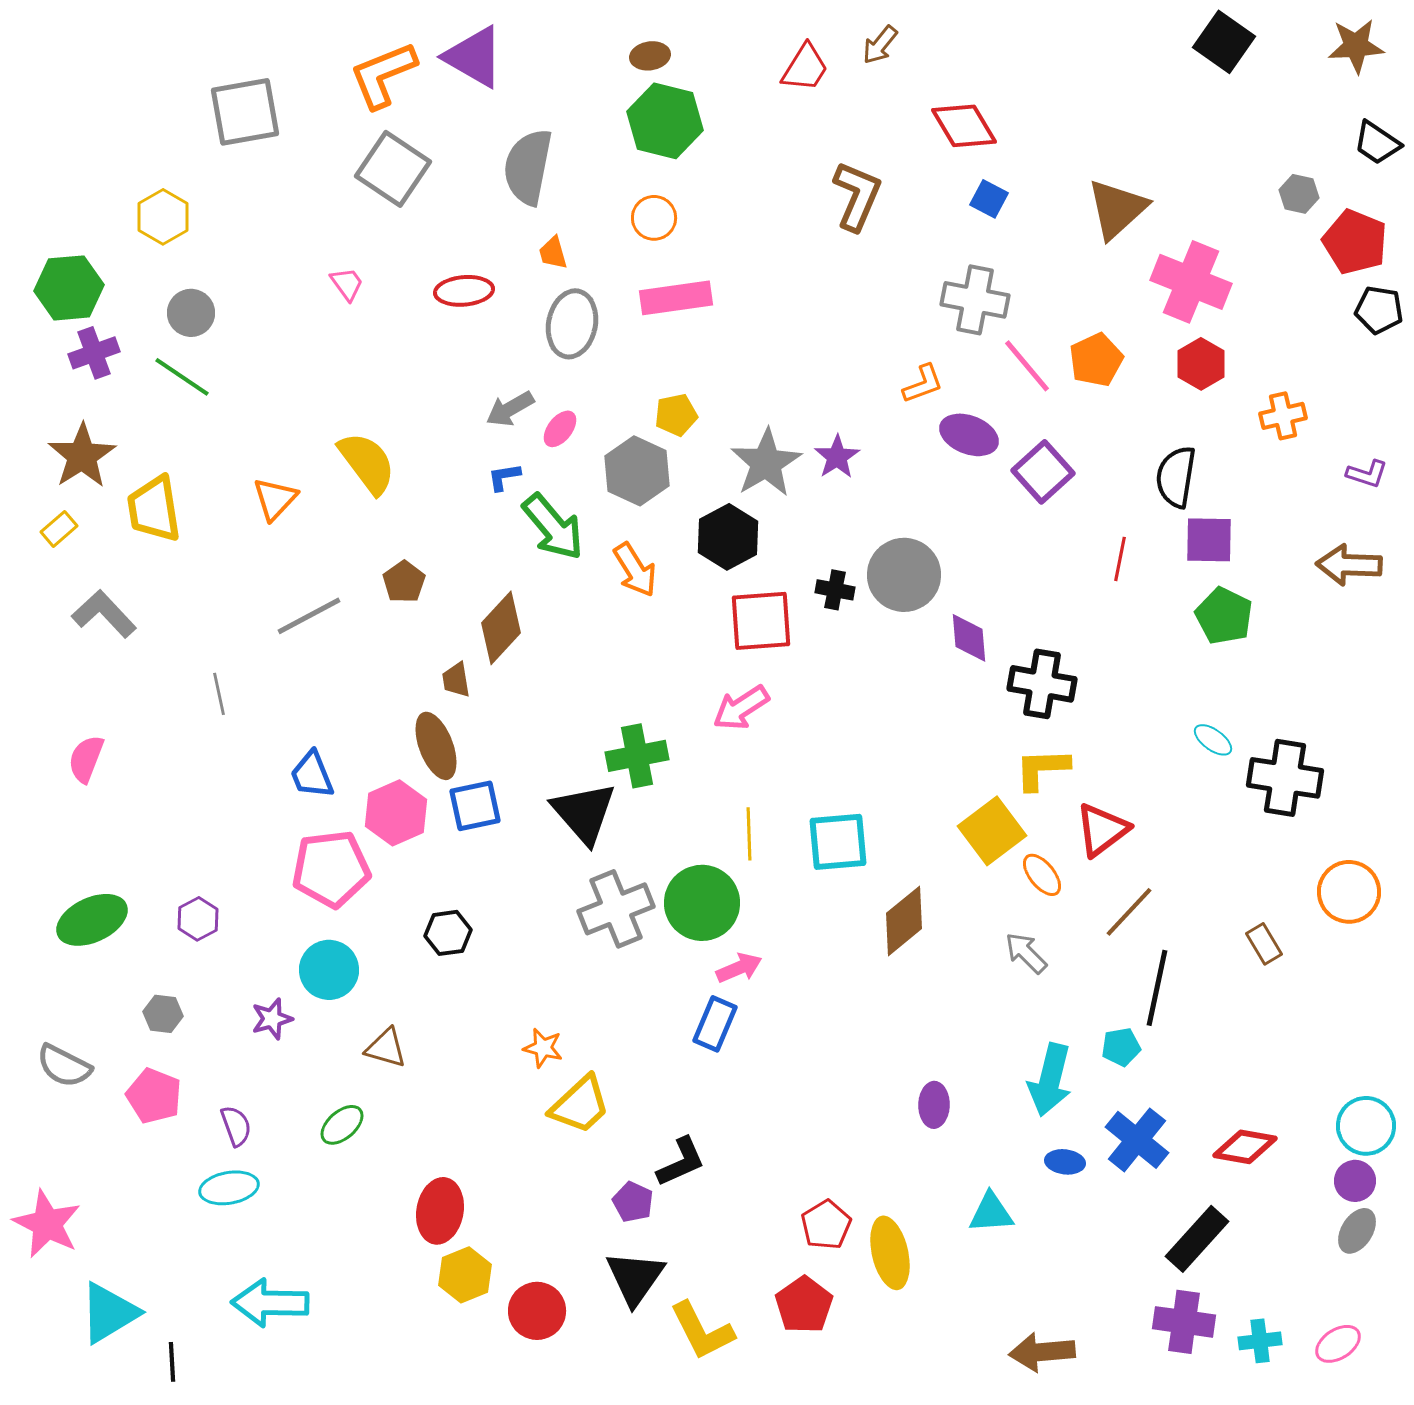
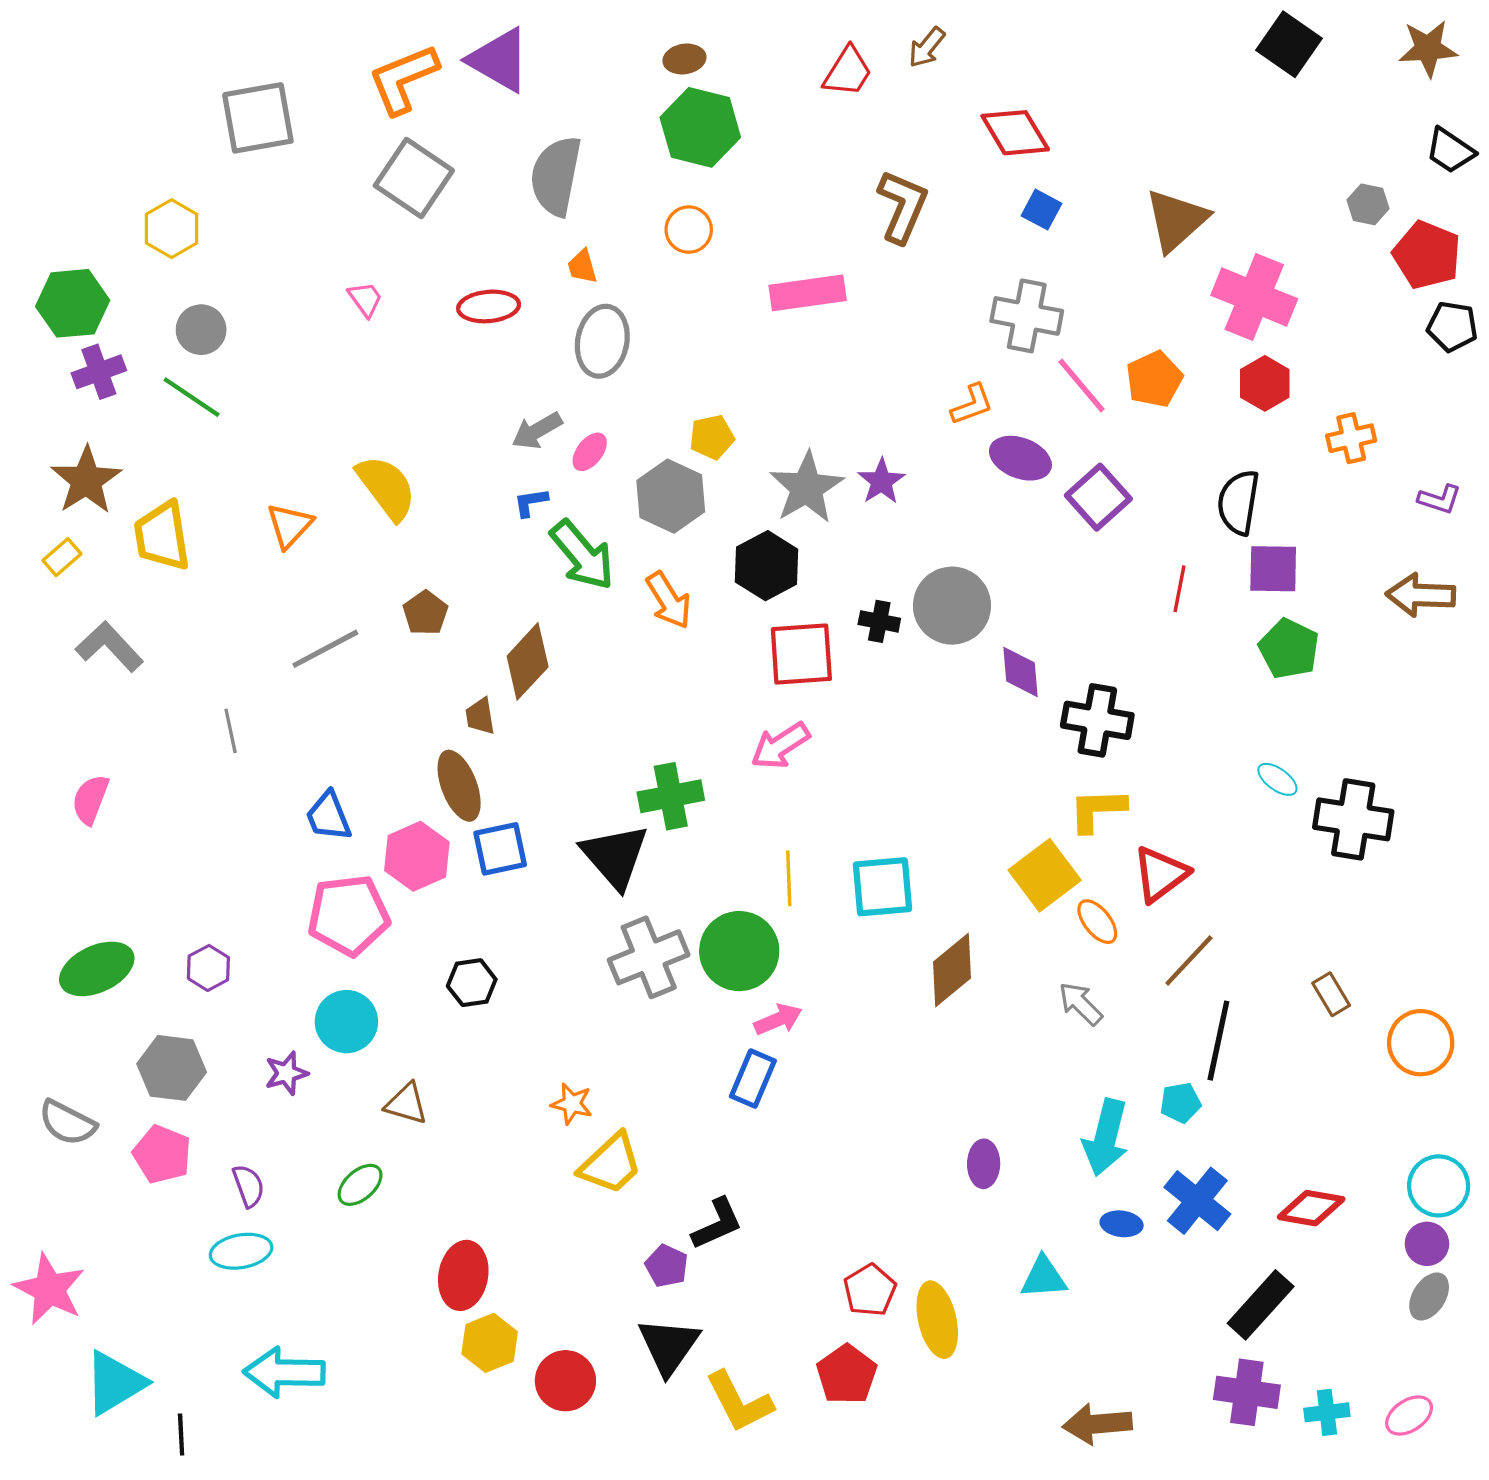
pink rectangle: (676, 298) -> (808, 293), moved
orange circle: (1349, 892) -> (1421, 1043), moved
gray hexagon: (163, 1014) -> (172, 1068), size x1.6

